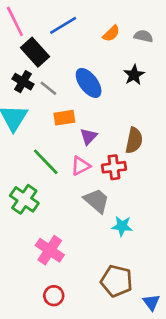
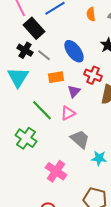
orange semicircle: (111, 33) -> (91, 14), turned 128
red cross: (114, 167) -> (93, 75), moved, turned 30
pink cross: (50, 250) -> (56, 171), moved

